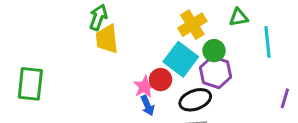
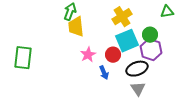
yellow cross: (192, 25) -> (122, 17), moved
cyan square: (181, 59) -> (127, 41), turned 30
pink star: (145, 87) -> (88, 55), moved

